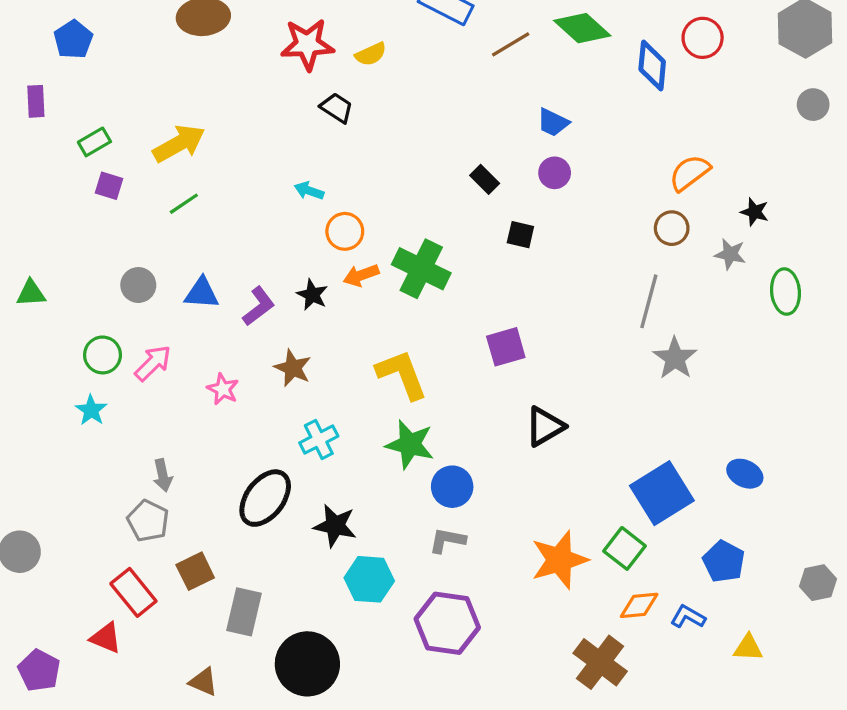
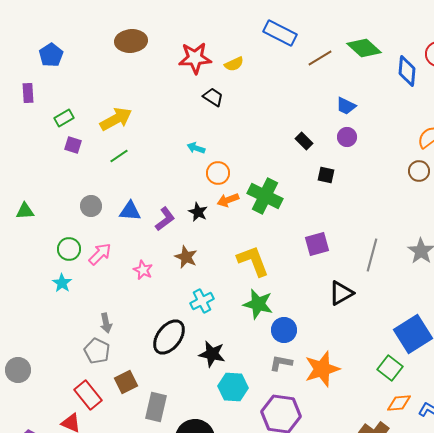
gray line: (649, 301) -> (372, 255), moved
orange star: (559, 560) -> (322, 369), moved

